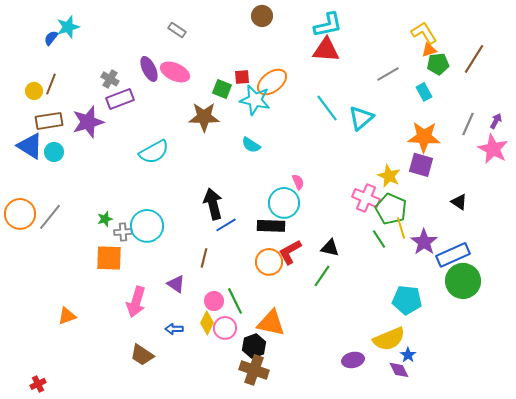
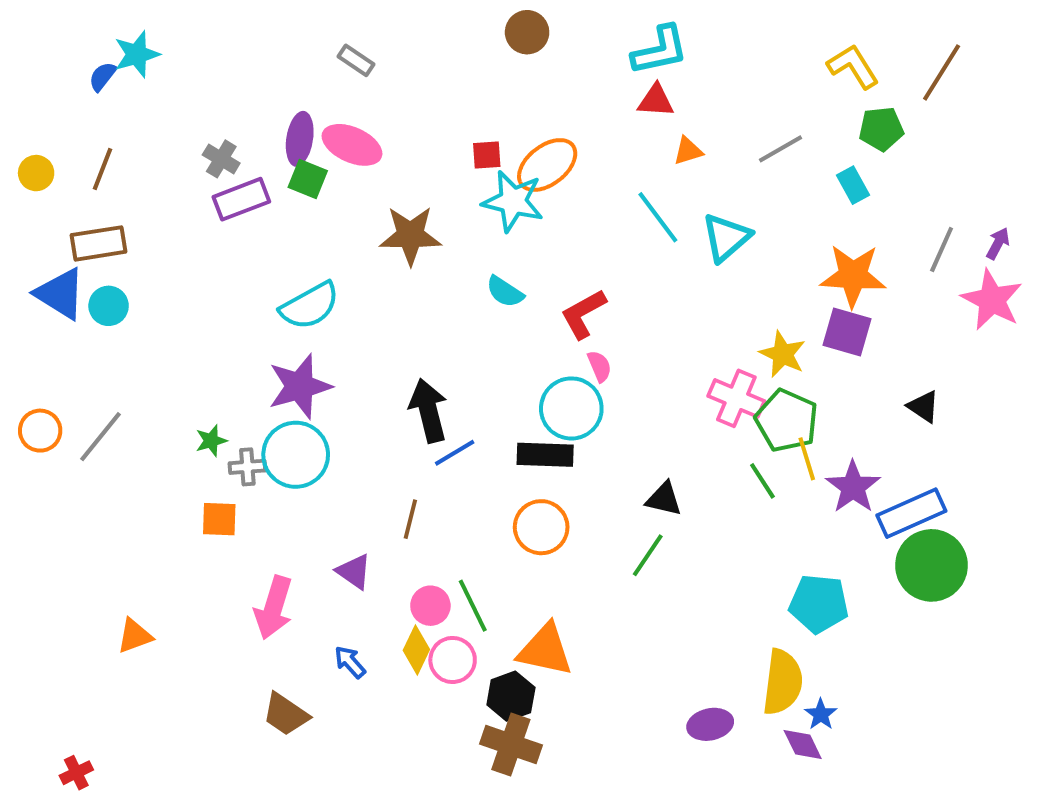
red triangle: (326, 50) -> (656, 101), size x0.7
orange triangle: (429, 50) -> (688, 151), moved
brown line: (474, 59) -> (942, 72), moved
purple ellipse: (149, 69) -> (300, 139), turned 35
green square: (222, 89) -> (308, 179), moved
yellow circle: (34, 91) -> (36, 173), moved
purple star: (88, 122) -> (300, 386), moved
orange circle: (20, 214) -> (40, 431), size x0.7
red L-shape: (290, 252) -> (583, 314), moved
orange square: (109, 258) -> (219, 519), size x0.7
blue arrow: (174, 329) -> (350, 662), turned 48
yellow semicircle: (389, 339) -> (783, 682), turned -60

